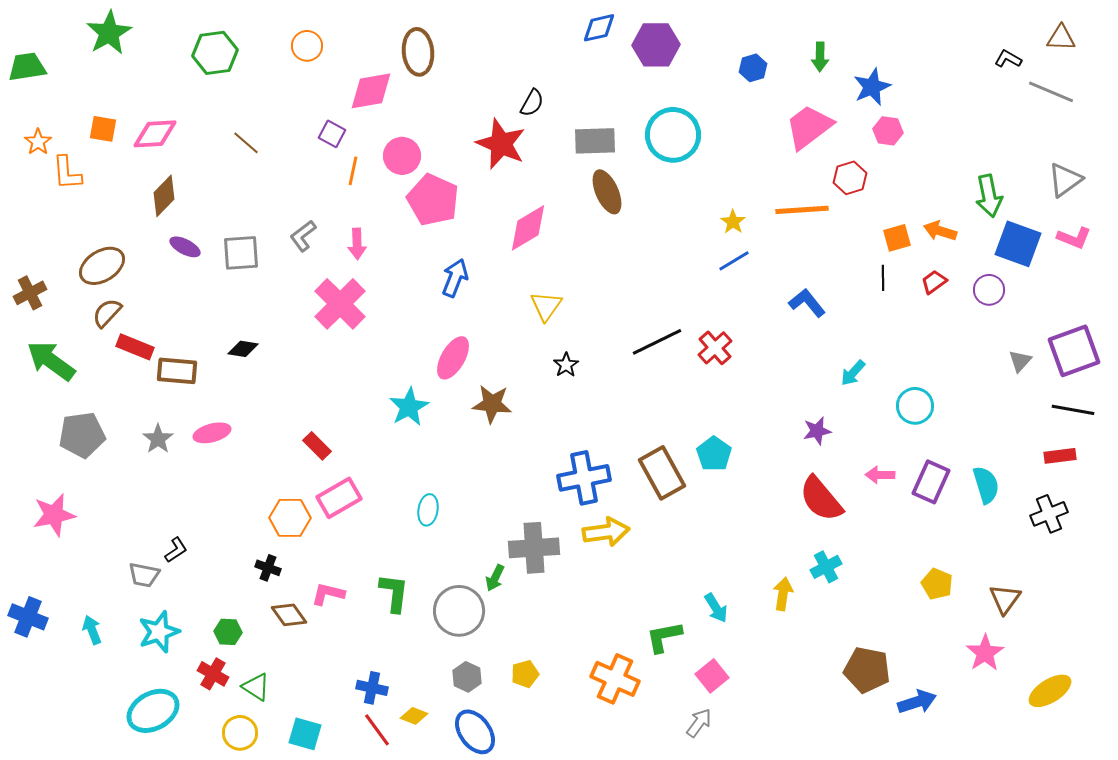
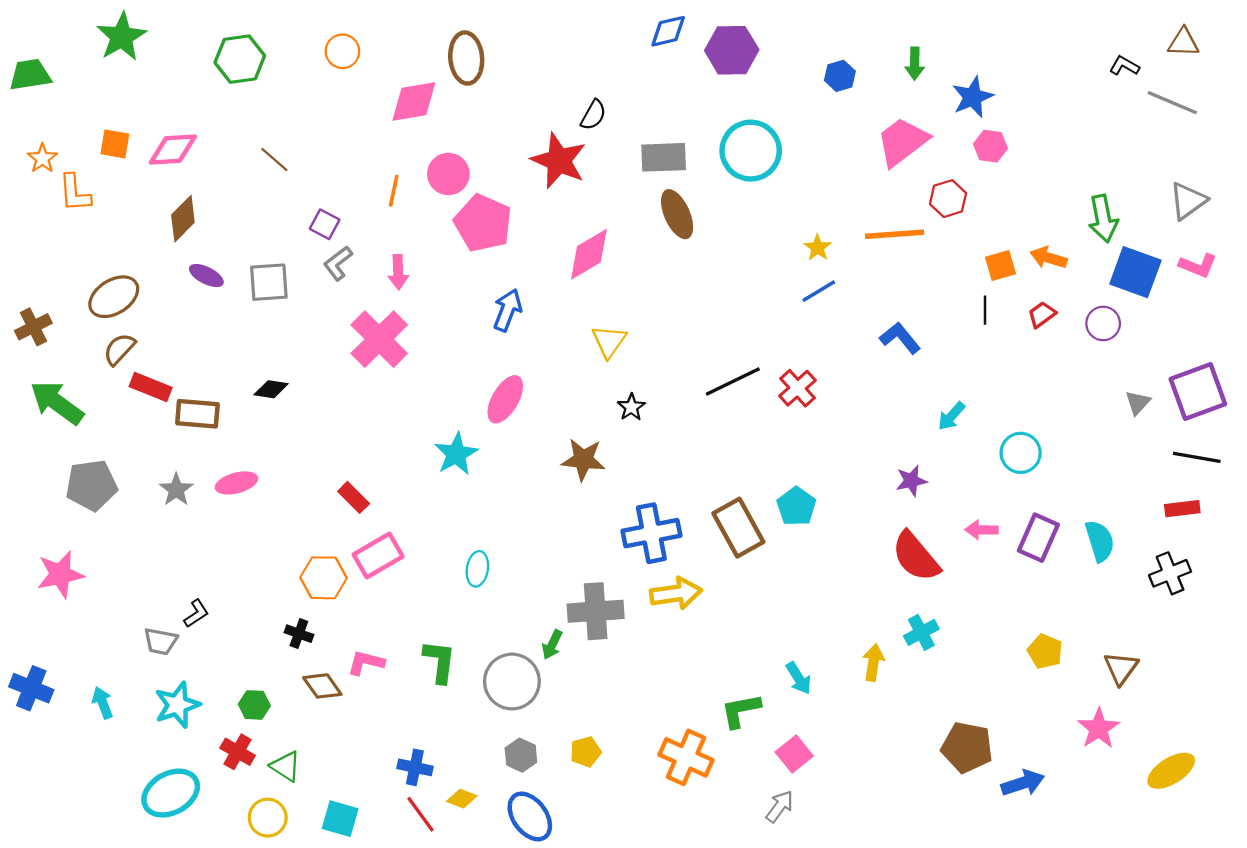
purple square: (332, 134) -> (325, 224), moved
brown star: (492, 404) -> (583, 460), moved

